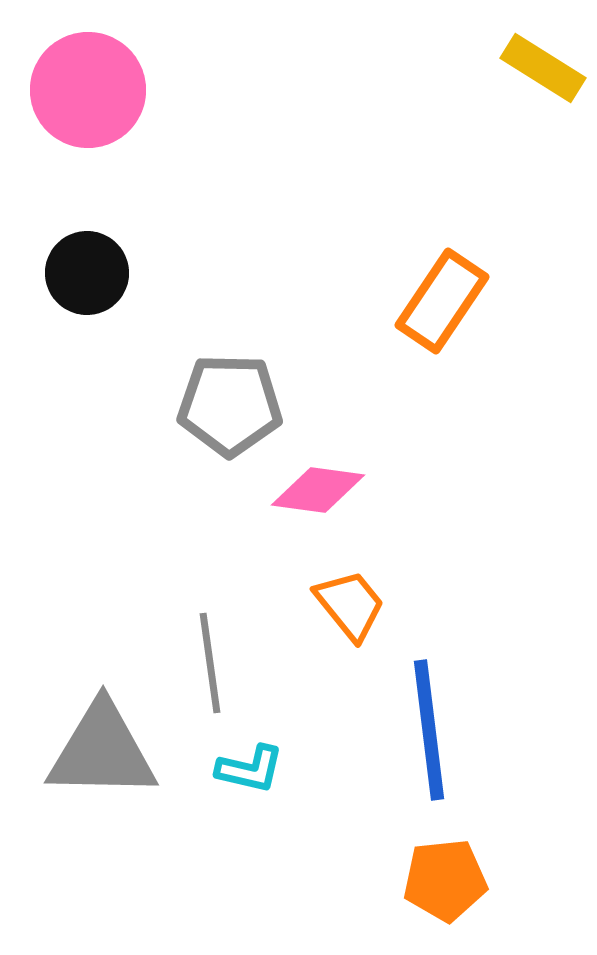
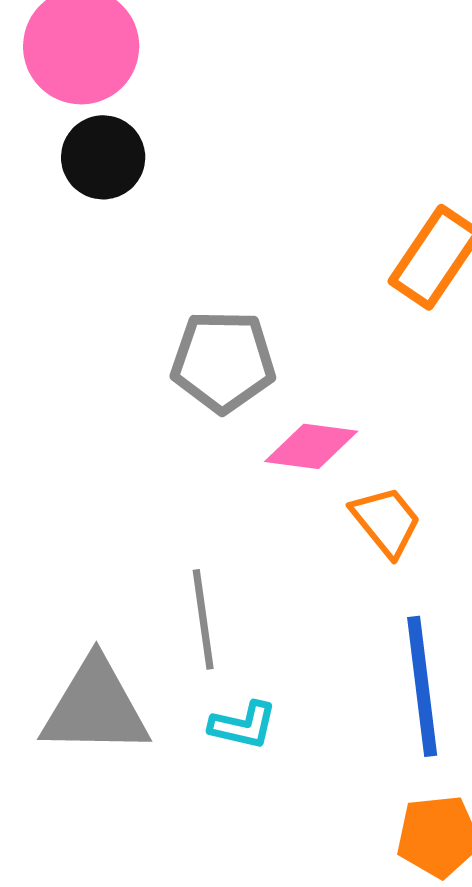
black circle: (87, 273) -> (103, 157), moved
orange trapezoid: (350, 605) -> (386, 521), moved

